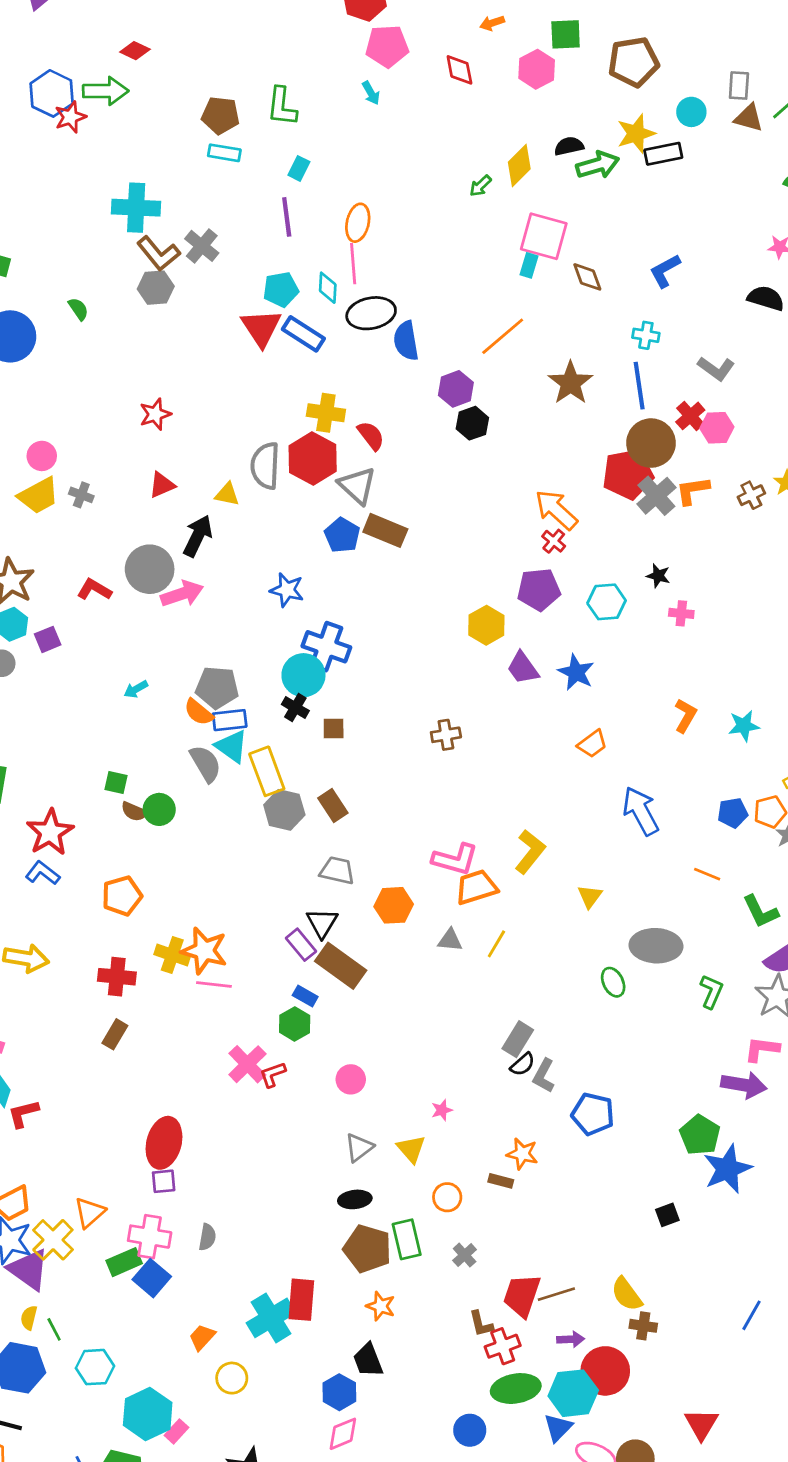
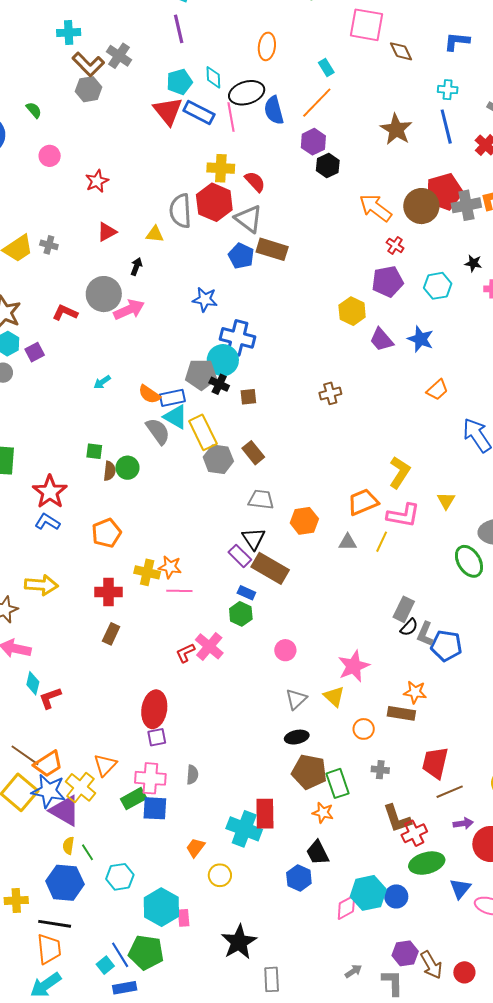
cyan cross: (136, 208) -> (69, 33), size x0.7
orange ellipse: (358, 223) -> (267, 46), moved
pink line: (353, 264) -> (231, 117), moved
cyan rectangle: (529, 265) -> (326, 67), moved, turned -42
blue L-shape: (665, 271) -> (457, 41), turned 40
orange line: (503, 336) -> (317, 103), moved
brown circle: (651, 443) -> (421, 206), moved
pink circle: (42, 456) -> (50, 156), moved
gray cross: (656, 496) -> (466, 205), turned 36
orange arrow: (556, 510) -> (375, 208), moved
black arrow: (198, 536) -> (136, 267), size x0.6
gray pentagon: (217, 687) -> (201, 374), moved
brown semicircle: (134, 812) -> (110, 471), turned -102
pink L-shape: (455, 859) -> (403, 515), moved
orange star: (204, 951) -> (170, 567), size x0.7
green ellipse: (613, 982) -> (469, 561), size x1.5
red L-shape: (273, 1074) -> (185, 653), moved
pink star: (442, 1110) -> (354, 666), size x2.0
blue pentagon: (593, 1114) -> (446, 646), moved
brown rectangle: (501, 1181) -> (401, 713), size x1.5
green rectangle: (407, 1239) -> (337, 783), moved
gray cross: (465, 1255) -> (380, 770), turned -36
blue square: (152, 1278) -> (155, 808), turned -32
red trapezoid: (522, 1295) -> (435, 763), moved
cyan cross: (271, 1318) -> (244, 829), turned -32
brown L-shape: (481, 1324) -> (397, 818), size x1.5
cyan hexagon: (573, 1393) -> (368, 893), moved
pink rectangle: (177, 1431) -> (184, 918), turned -42
pink diamond: (343, 1434) -> (346, 907), moved

